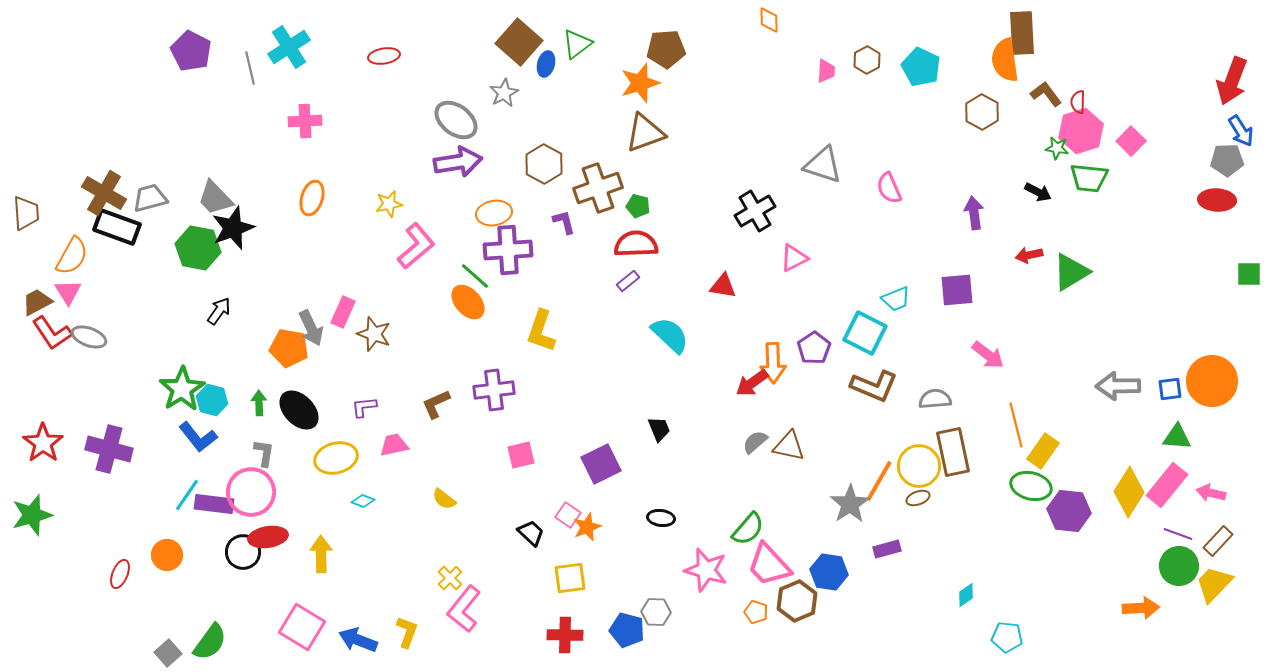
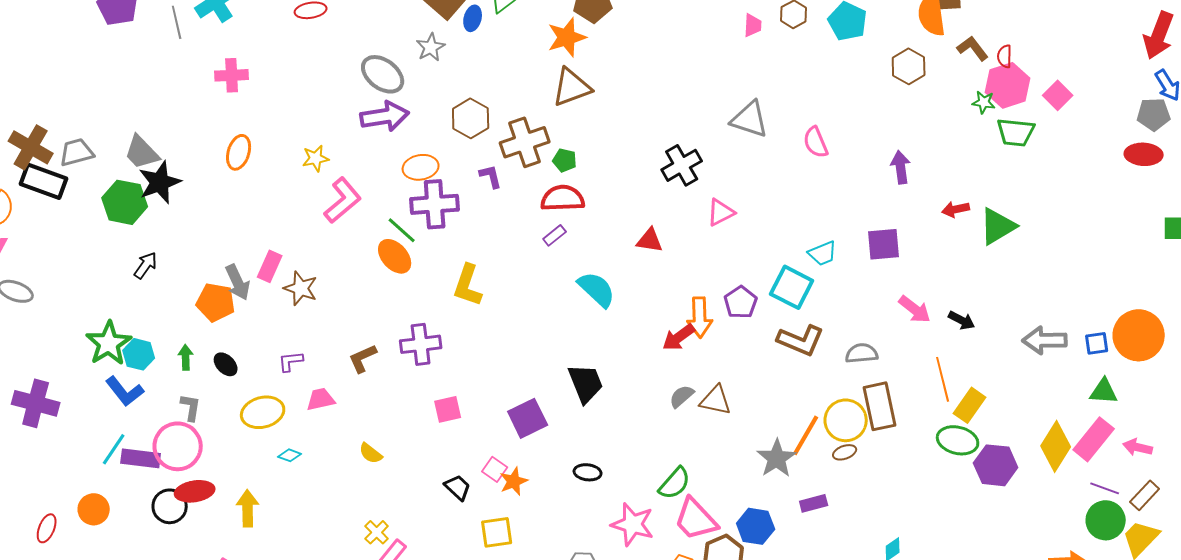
black arrow: (1038, 192) -> (962, 320), moved
black ellipse: (299, 410) -> (226, 364), size x0.6
black trapezoid: (659, 429) -> (586, 383), size x1.6

